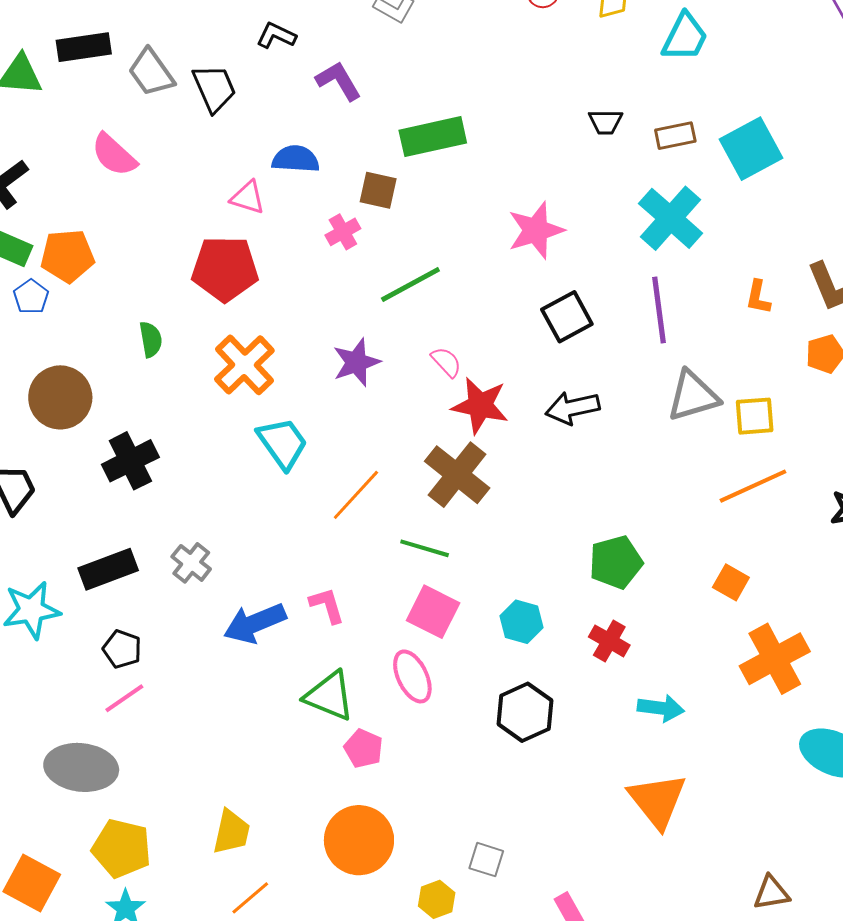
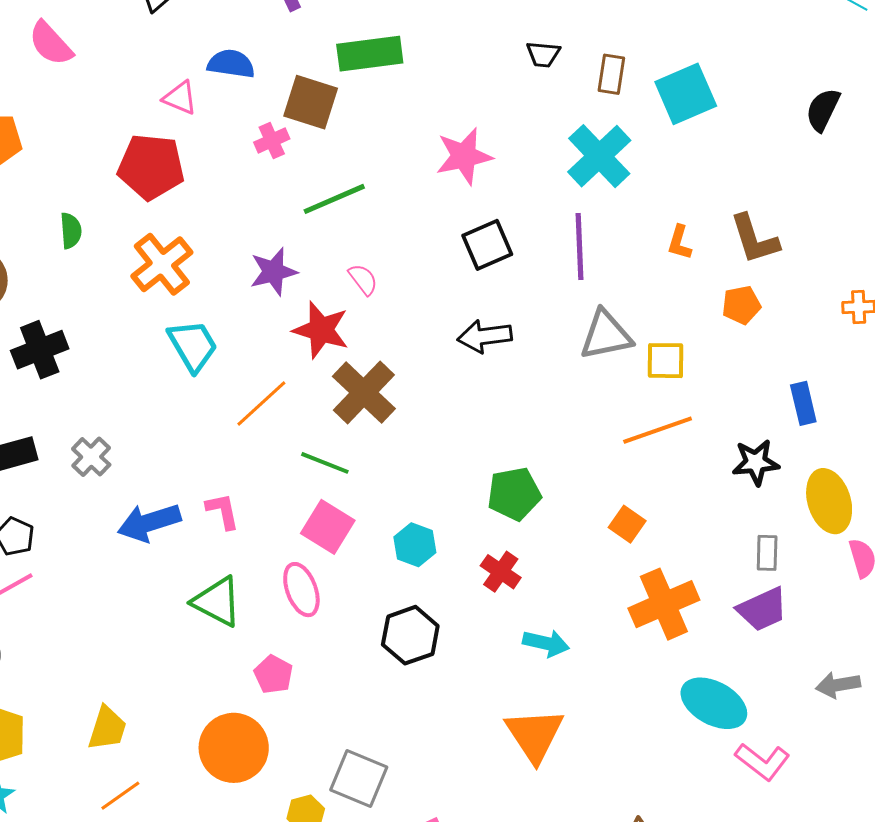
brown rectangle: (675, 136) -> (611, 74), turned -75
brown square: (378, 190) -> (311, 102), size x1.4
red star: (480, 405) -> (321, 330), moved
pink pentagon: (363, 748) -> (273, 674), moved
gray square: (486, 860) -> (359, 778), size x1.6

